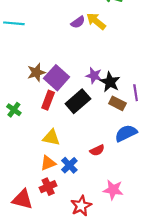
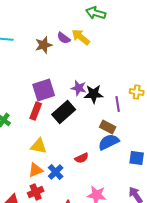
purple semicircle: (78, 22) -> (64, 38), turned 72
brown star: (36, 72) -> (44, 45), moved
purple square: (57, 78) -> (44, 90), turned 30
black star: (110, 82) -> (94, 94), turned -30
brown rectangle: (117, 103) -> (108, 127), moved

